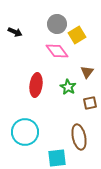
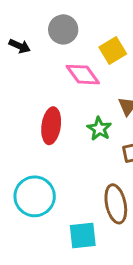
gray circle: (57, 24) -> (63, 29), moved

